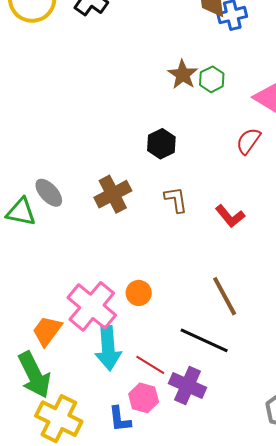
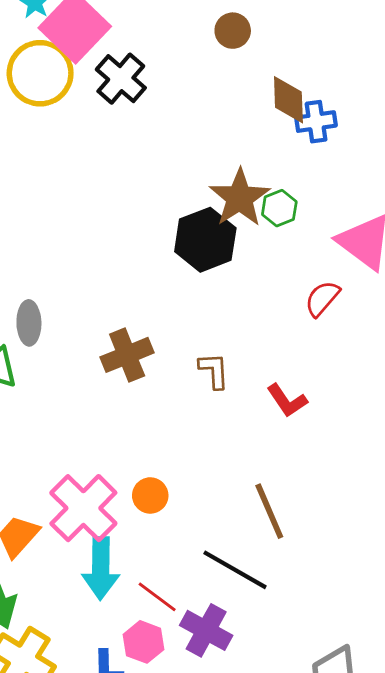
brown star: (183, 75) -> (240, 198), size x1.4
black hexagon: (161, 144) -> (205, 240), moved, size x1.5
gray ellipse: (49, 193) -> (29, 323), moved, turned 36

